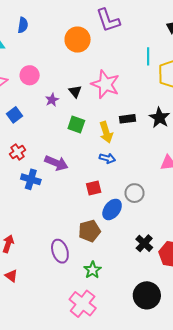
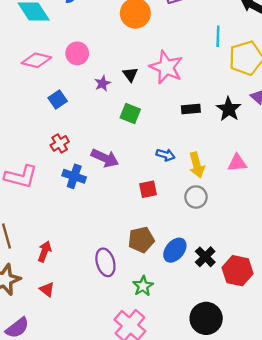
yellow arrow: (106, 132) -> (197, 165), moved
blue ellipse: (112, 209) -> (175, 250), moved

